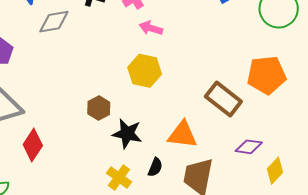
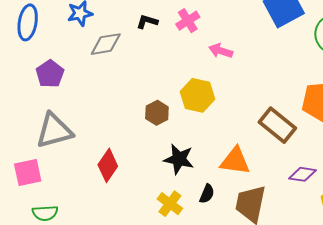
pink arrow: (151, 28) -> (221, 51), moved
brown hexagon: (99, 108) -> (157, 113), moved
red diamond: (33, 145) -> (108, 165), moved

